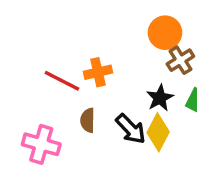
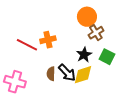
brown semicircle: (88, 120) -> (51, 74), moved
yellow diamond: (158, 132) -> (83, 75), turned 45

